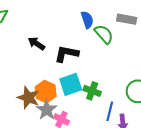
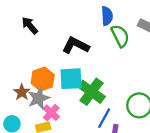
black arrow: (36, 44) -> (30, 25), moved
green cross: (92, 91) -> (92, 92), size x1.4
brown star: (28, 98) -> (22, 92), moved, size x0.7

